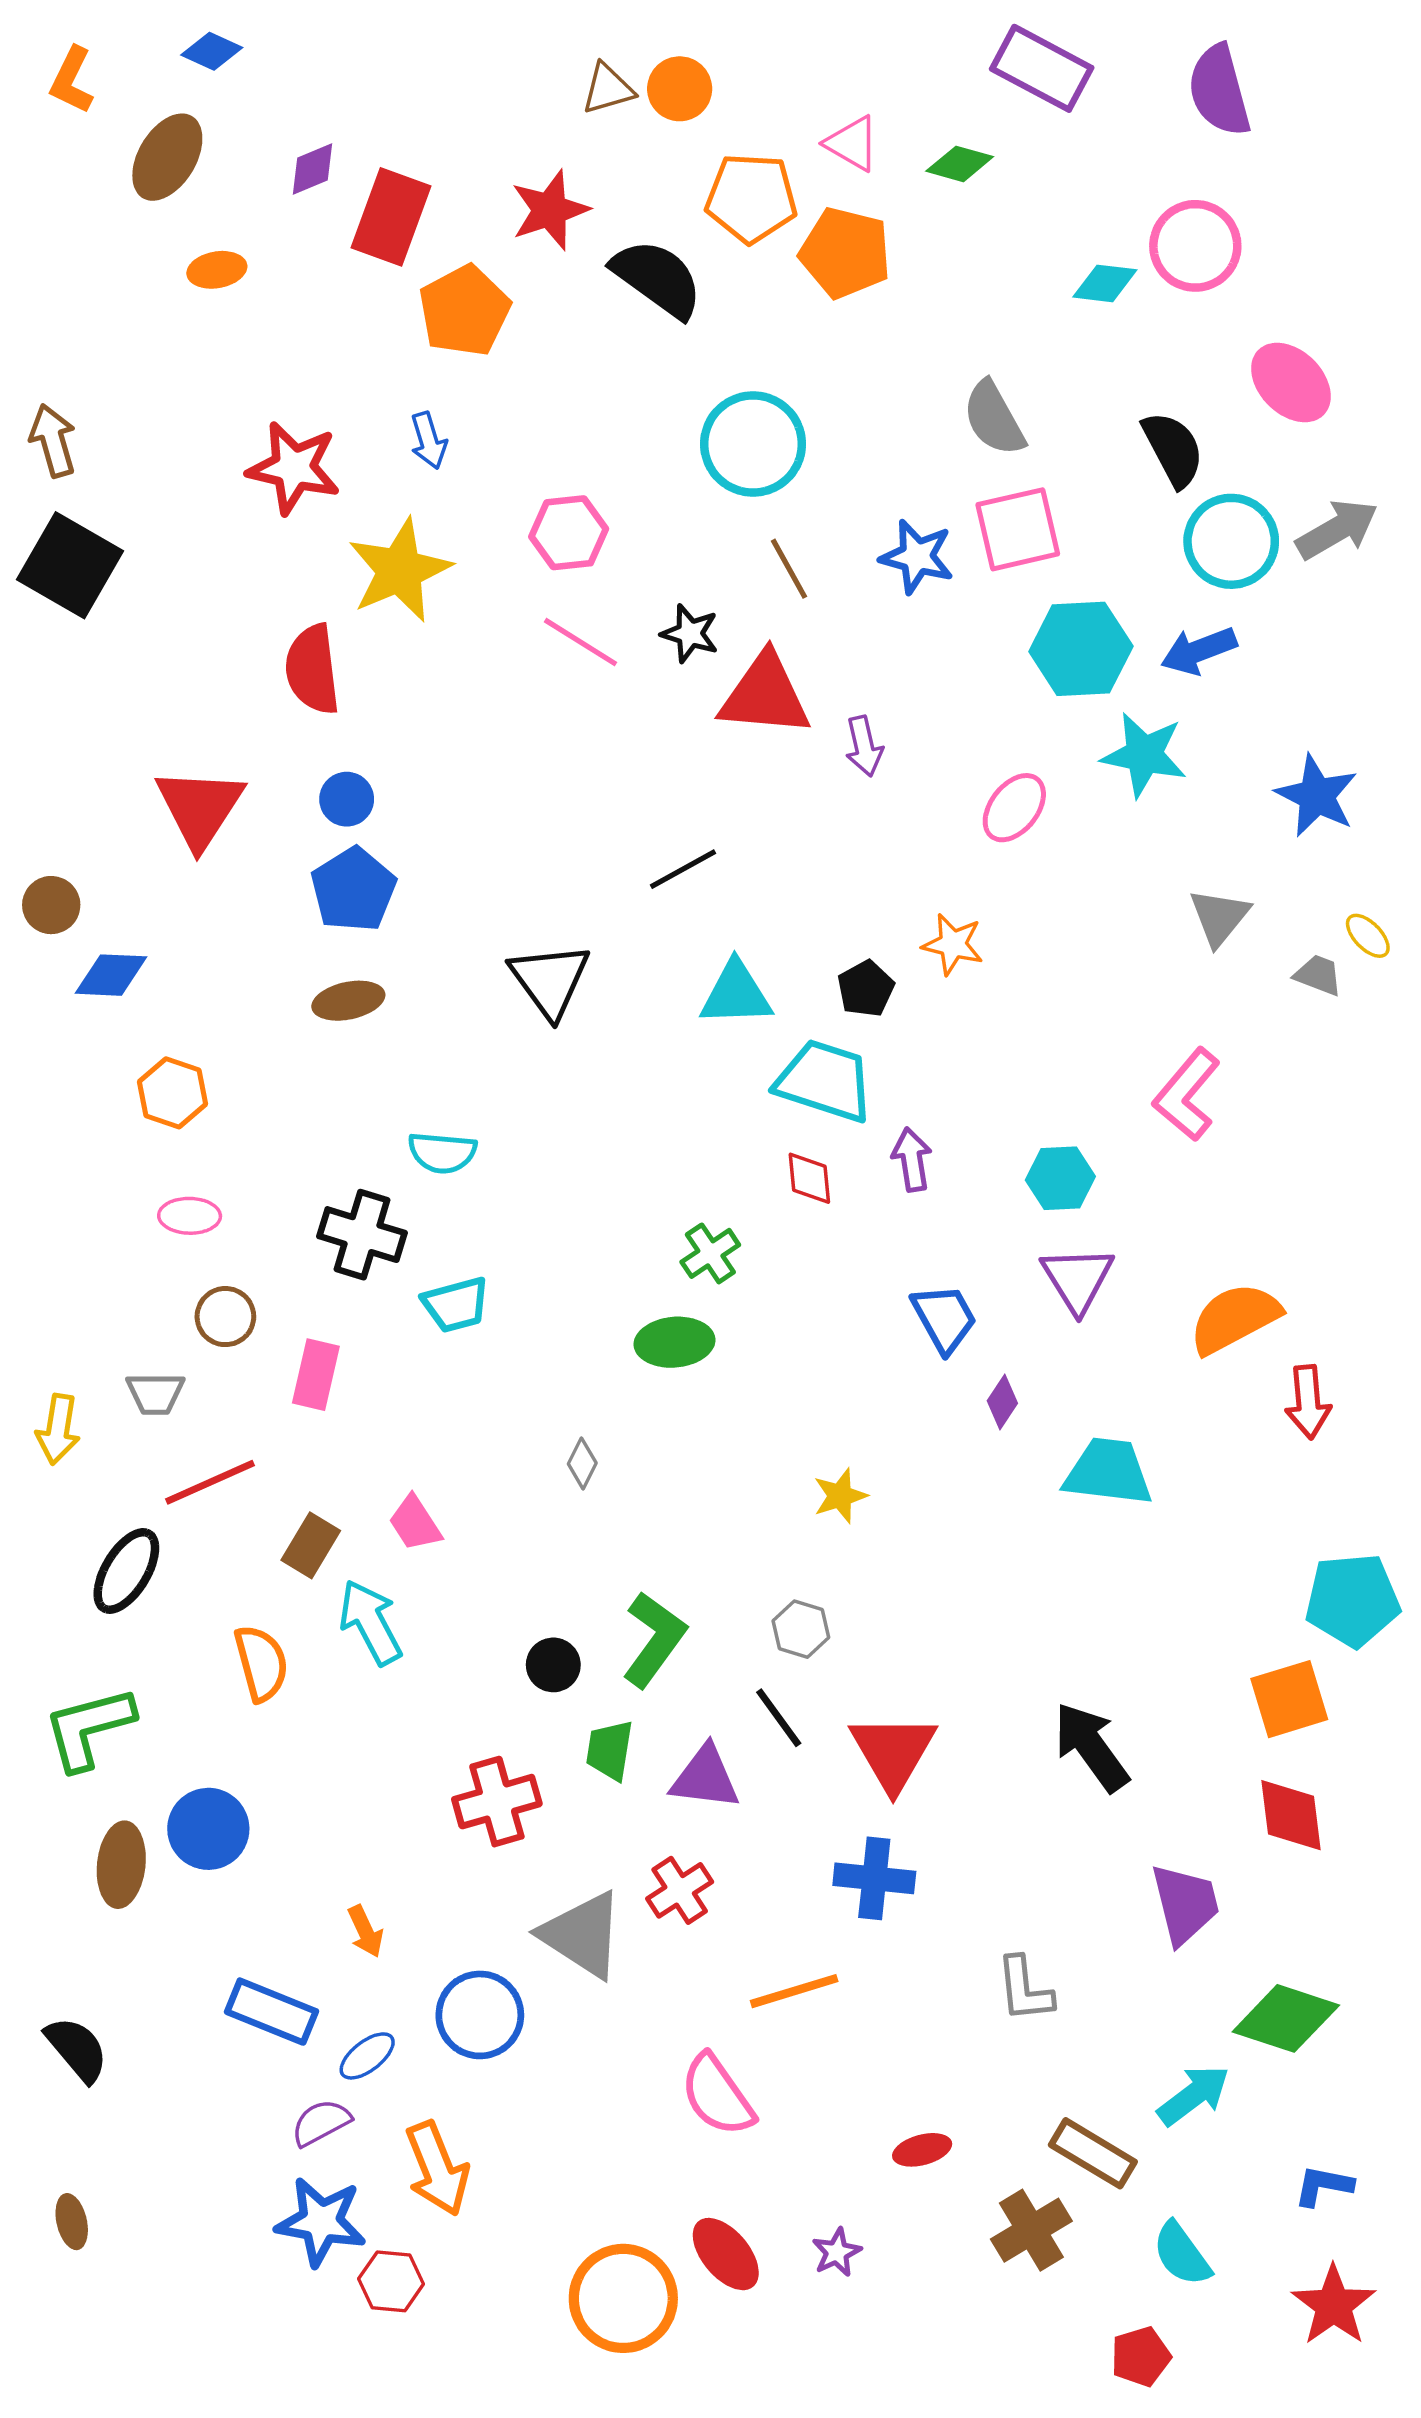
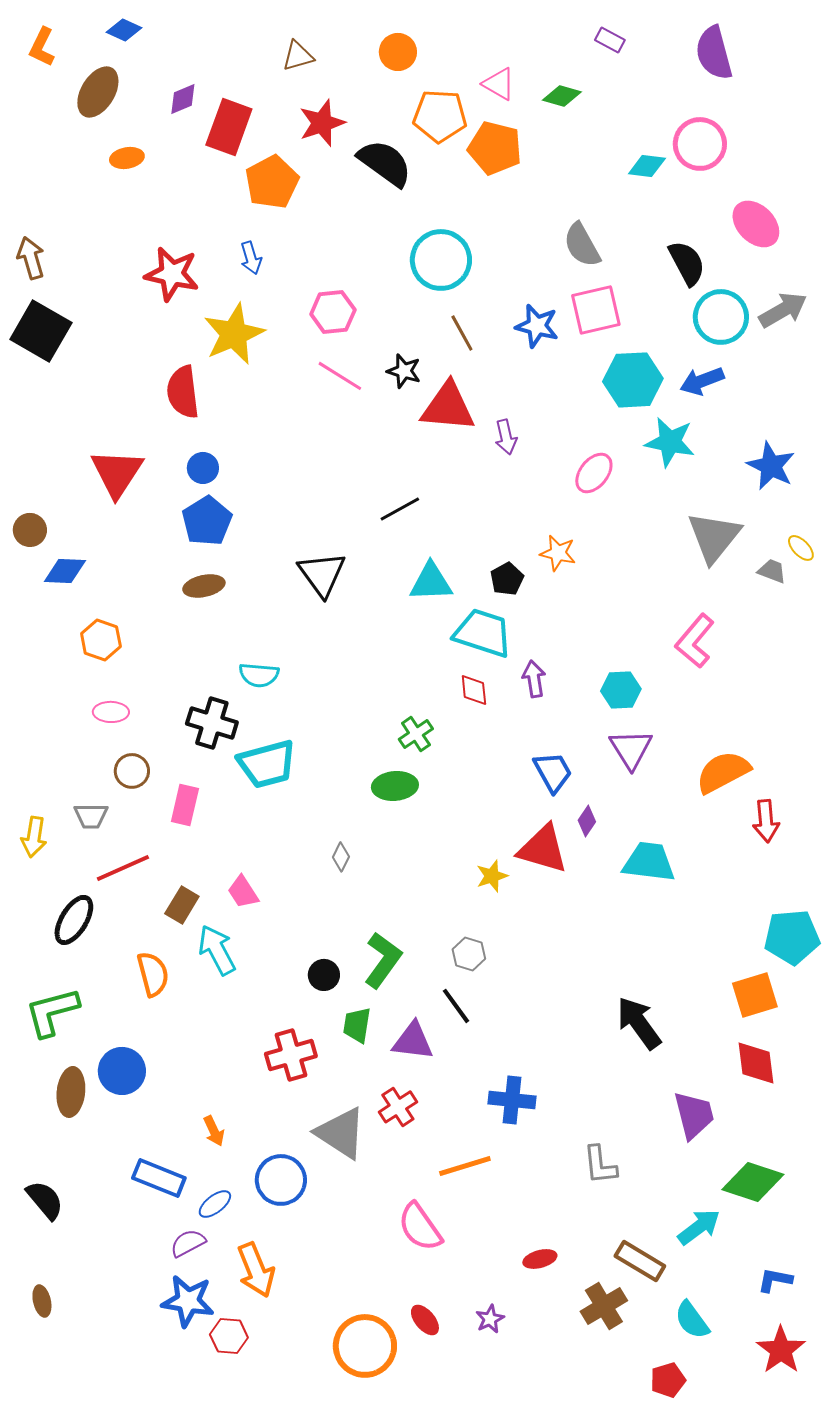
purple rectangle: (1042, 68) -> (610, 40), size x0.5
brown triangle: (608, 89) -> (298, 56), moved
gray triangle: (1219, 917) -> (714, 537), size x1.5
cyan trapezoid: (456, 1305) -> (267, 764), size x1.5
red triangle: (893, 1752) -> (543, 849), moved, turned -44
red ellipse: (726, 2254) -> (425, 1320), size x0.7

